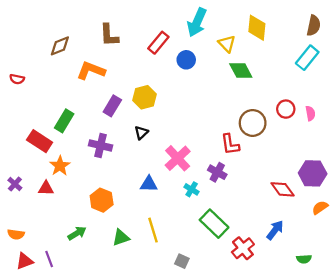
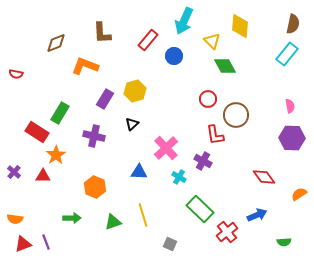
red circle: (286, 109) -> (208, 99), moved
purple hexagon: (313, 173) -> (292, 138), moved
blue arrow: (275, 230) -> (257, 215), turned 30
green arrow: (77, 233) -> (72, 218), turned 30

